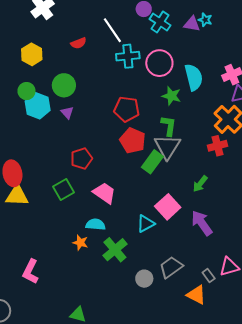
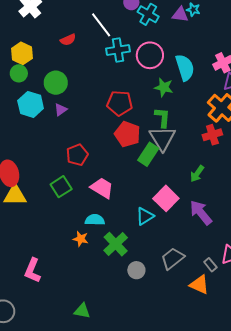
green circle: (26, 91) -> (19, 73), moved
purple triangle: (67, 113) -> (61, 110), turned 40
gray circle: (144, 279) -> (136, 270), moved

